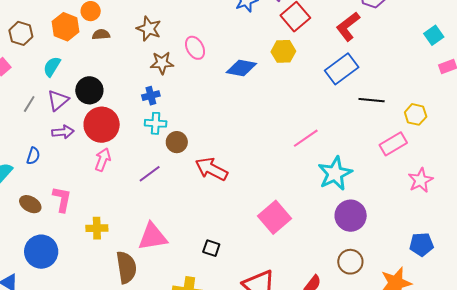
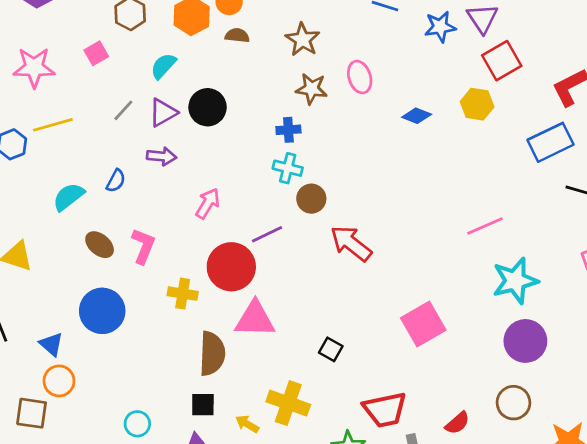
blue diamond: (241, 68) -> (417, 116), size x0.7
red circle: (102, 125) -> (231, 267), moved

